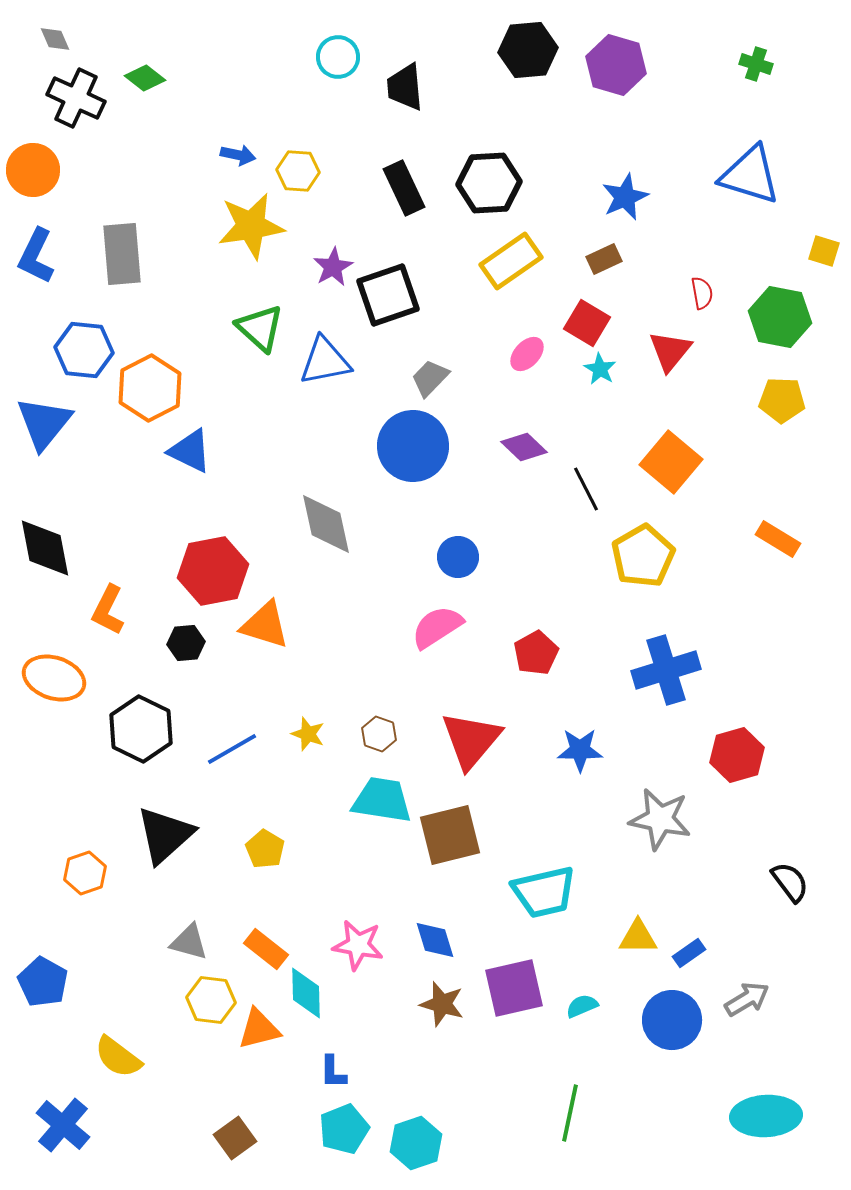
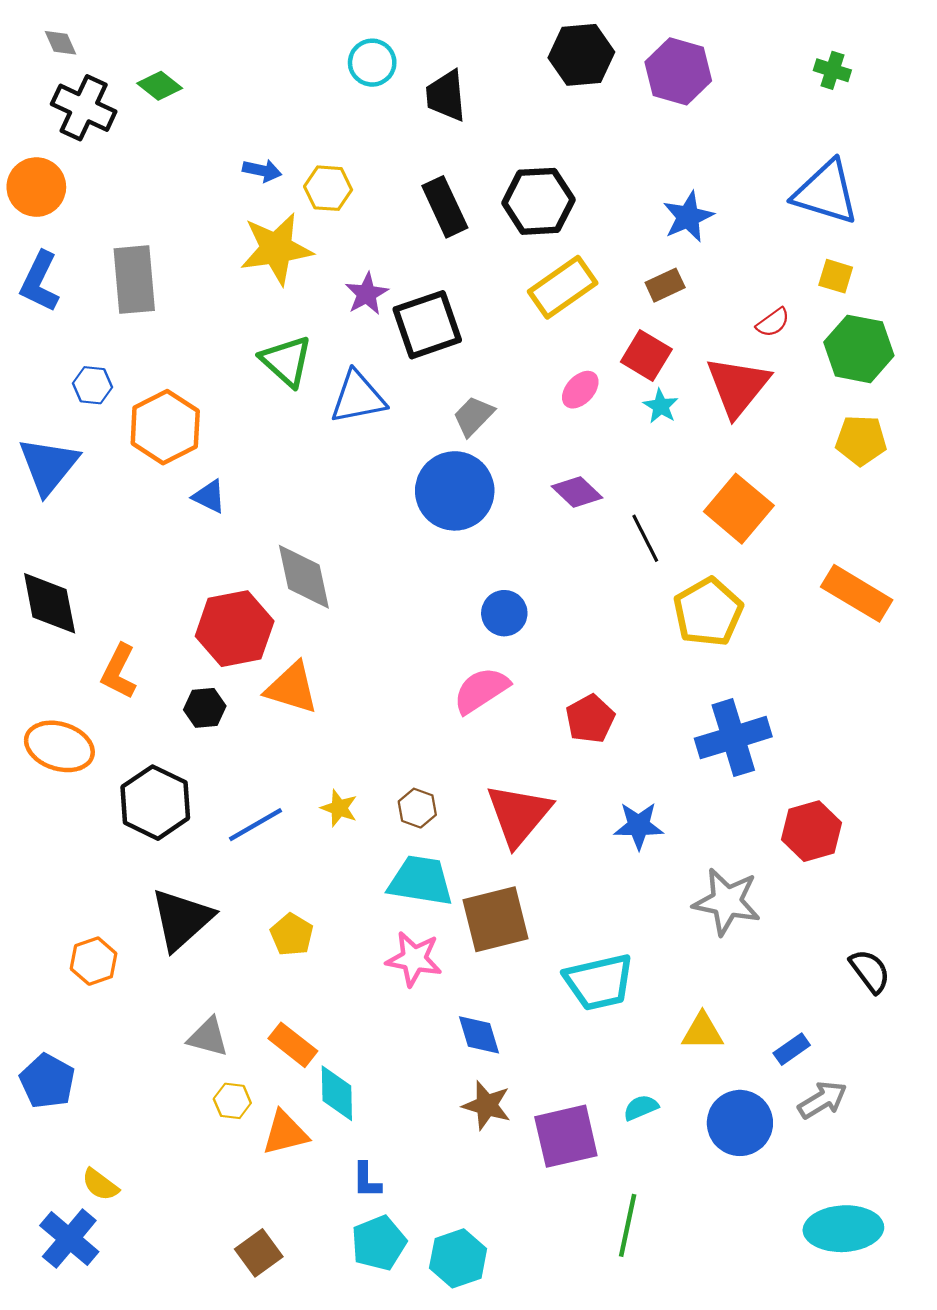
yellow square: (824, 251) -> (836, 276), moved
red semicircle: (702, 293) -> (773, 322), turned 64
blue hexagon: (84, 350) -> (92, 385), size x0.6
red triangle: (670, 351) -> (738, 386), size x1.4
blue triangle: (190, 451) -> (209, 496), size x0.7
gray diamond: (326, 524) -> (304, 577), moved
orange rectangle: (778, 539) -> (857, 593), size x1.4
pink star: (358, 945) -> (414, 959), moved
blue rectangle: (689, 953) -> (792, 1049), moved
purple square: (514, 988) -> (566, 1136), moved
yellow hexagon: (211, 1000) -> (232, 1101), size x0.7
yellow semicircle: (118, 1057) -> (100, 1185), moved, size x0.7

